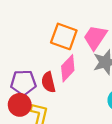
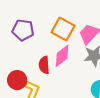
purple pentagon: (23, 83) -> (23, 30), moved

